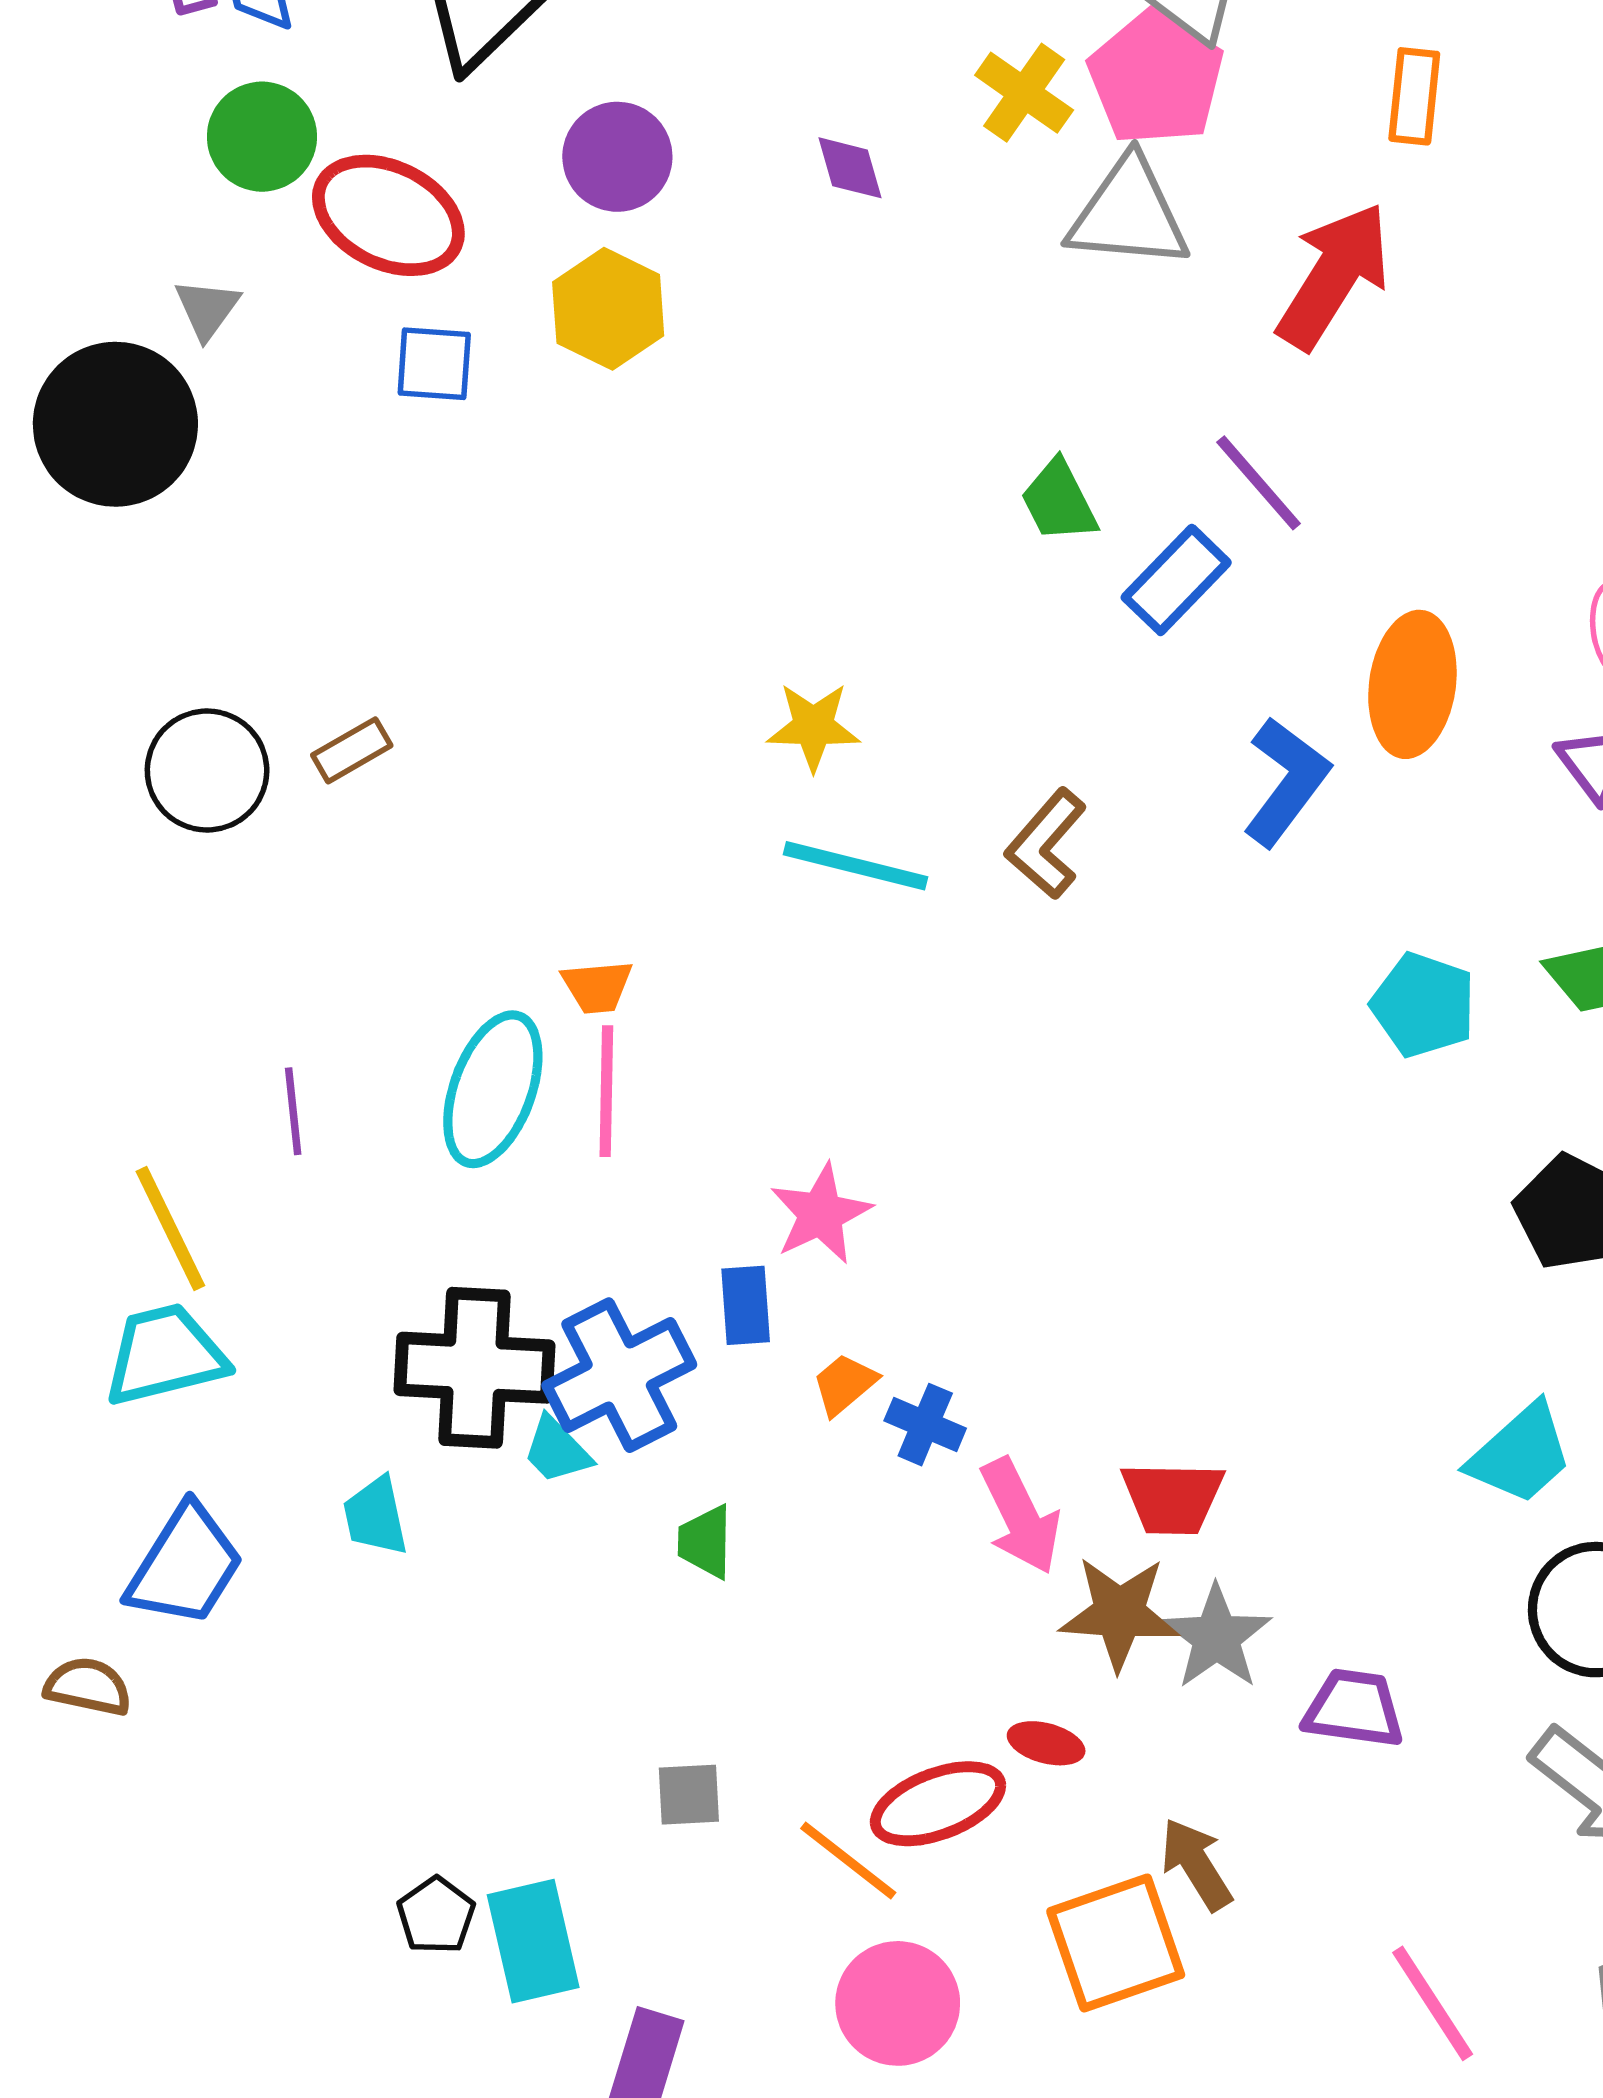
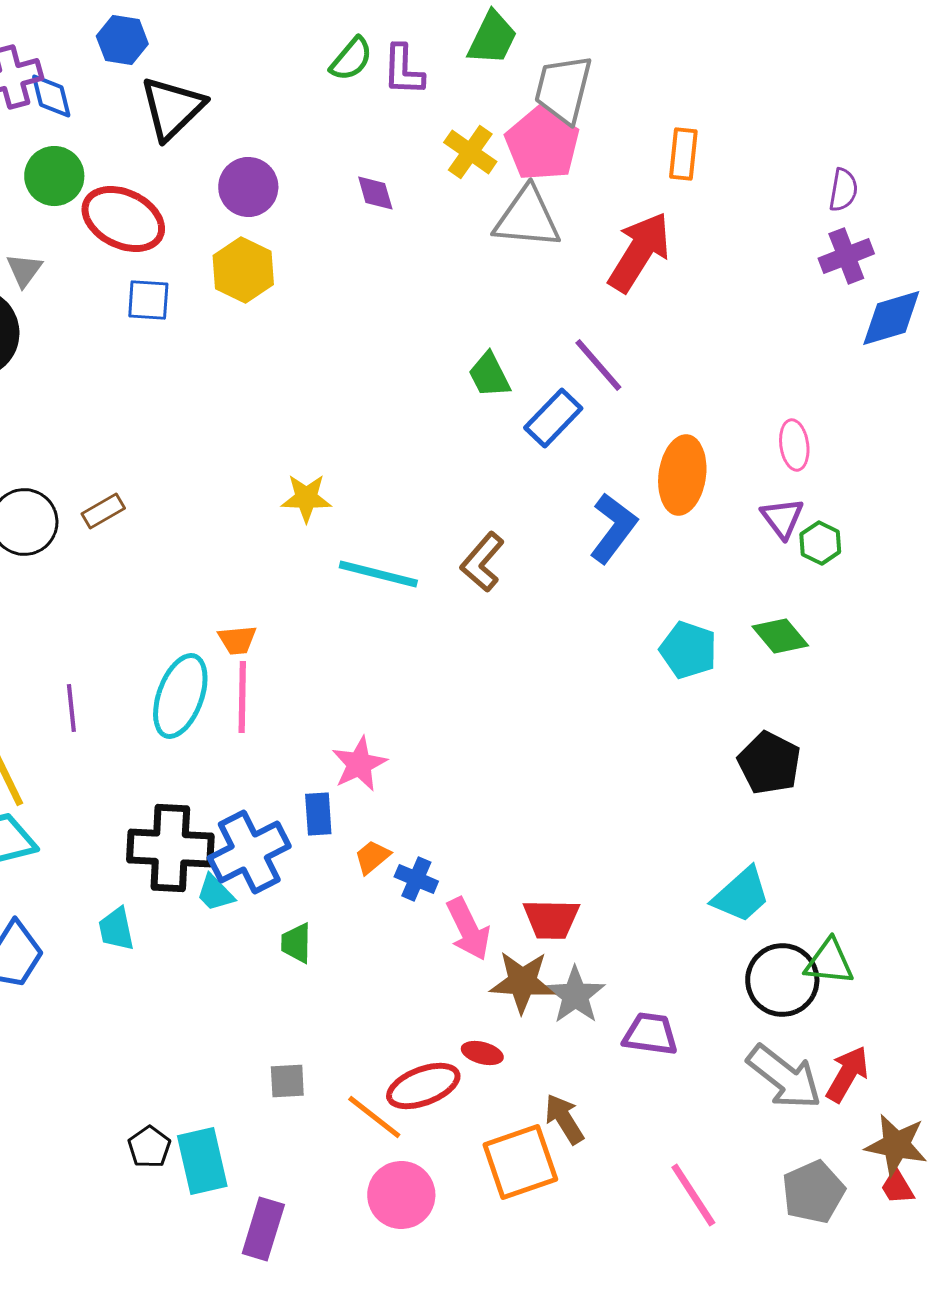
yellow star: (813, 727) -> (306, 498), moved

